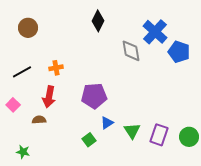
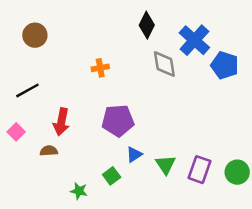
black diamond: (98, 21) -> (147, 25), moved
orange cross: (56, 68) -> (100, 68), moved
green star: (23, 152) -> (79, 191), moved

